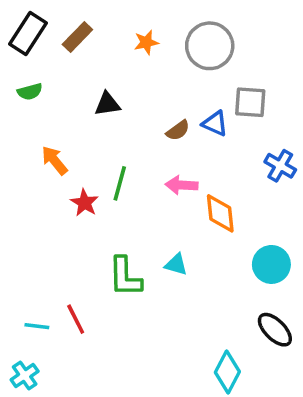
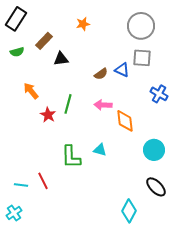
brown rectangle: (77, 37) -> (44, 41), moved
gray circle: (210, 46) -> (141, 26), moved

